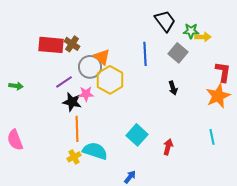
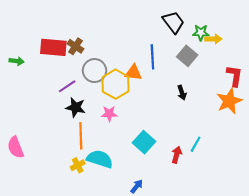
orange triangle: (102, 57) -> (133, 73), moved, turned -36
green arrow: (16, 86) -> (17, 61), moved
pink star: (86, 94) -> (109, 114), moved
cyan line: (212, 137) -> (196, 144), moved, turned 42

